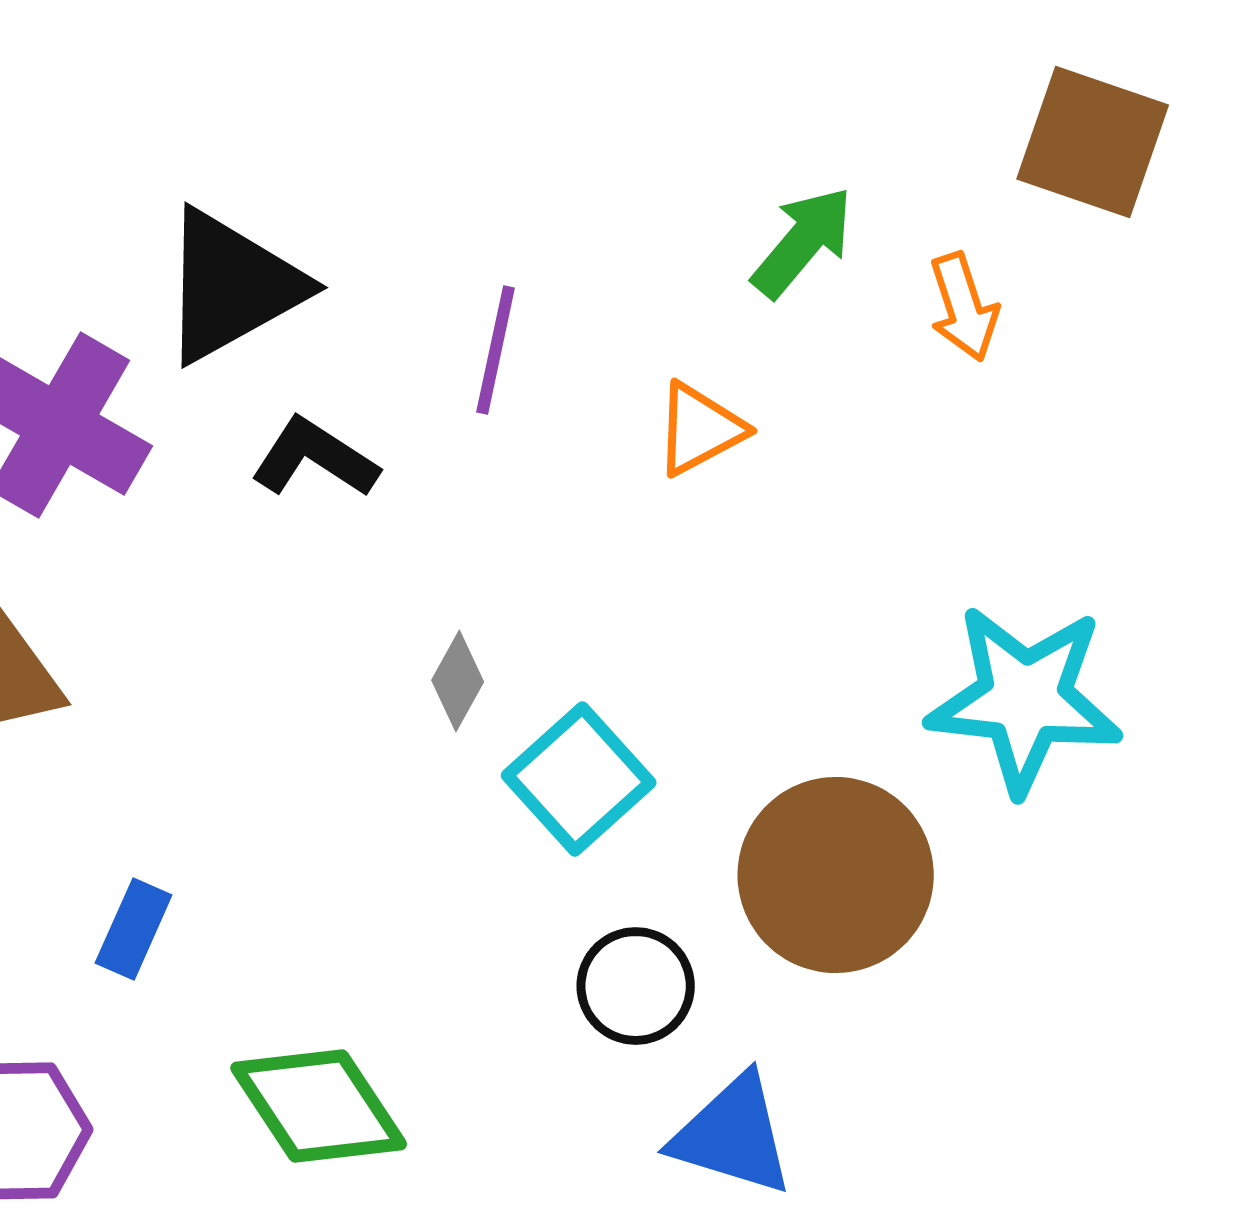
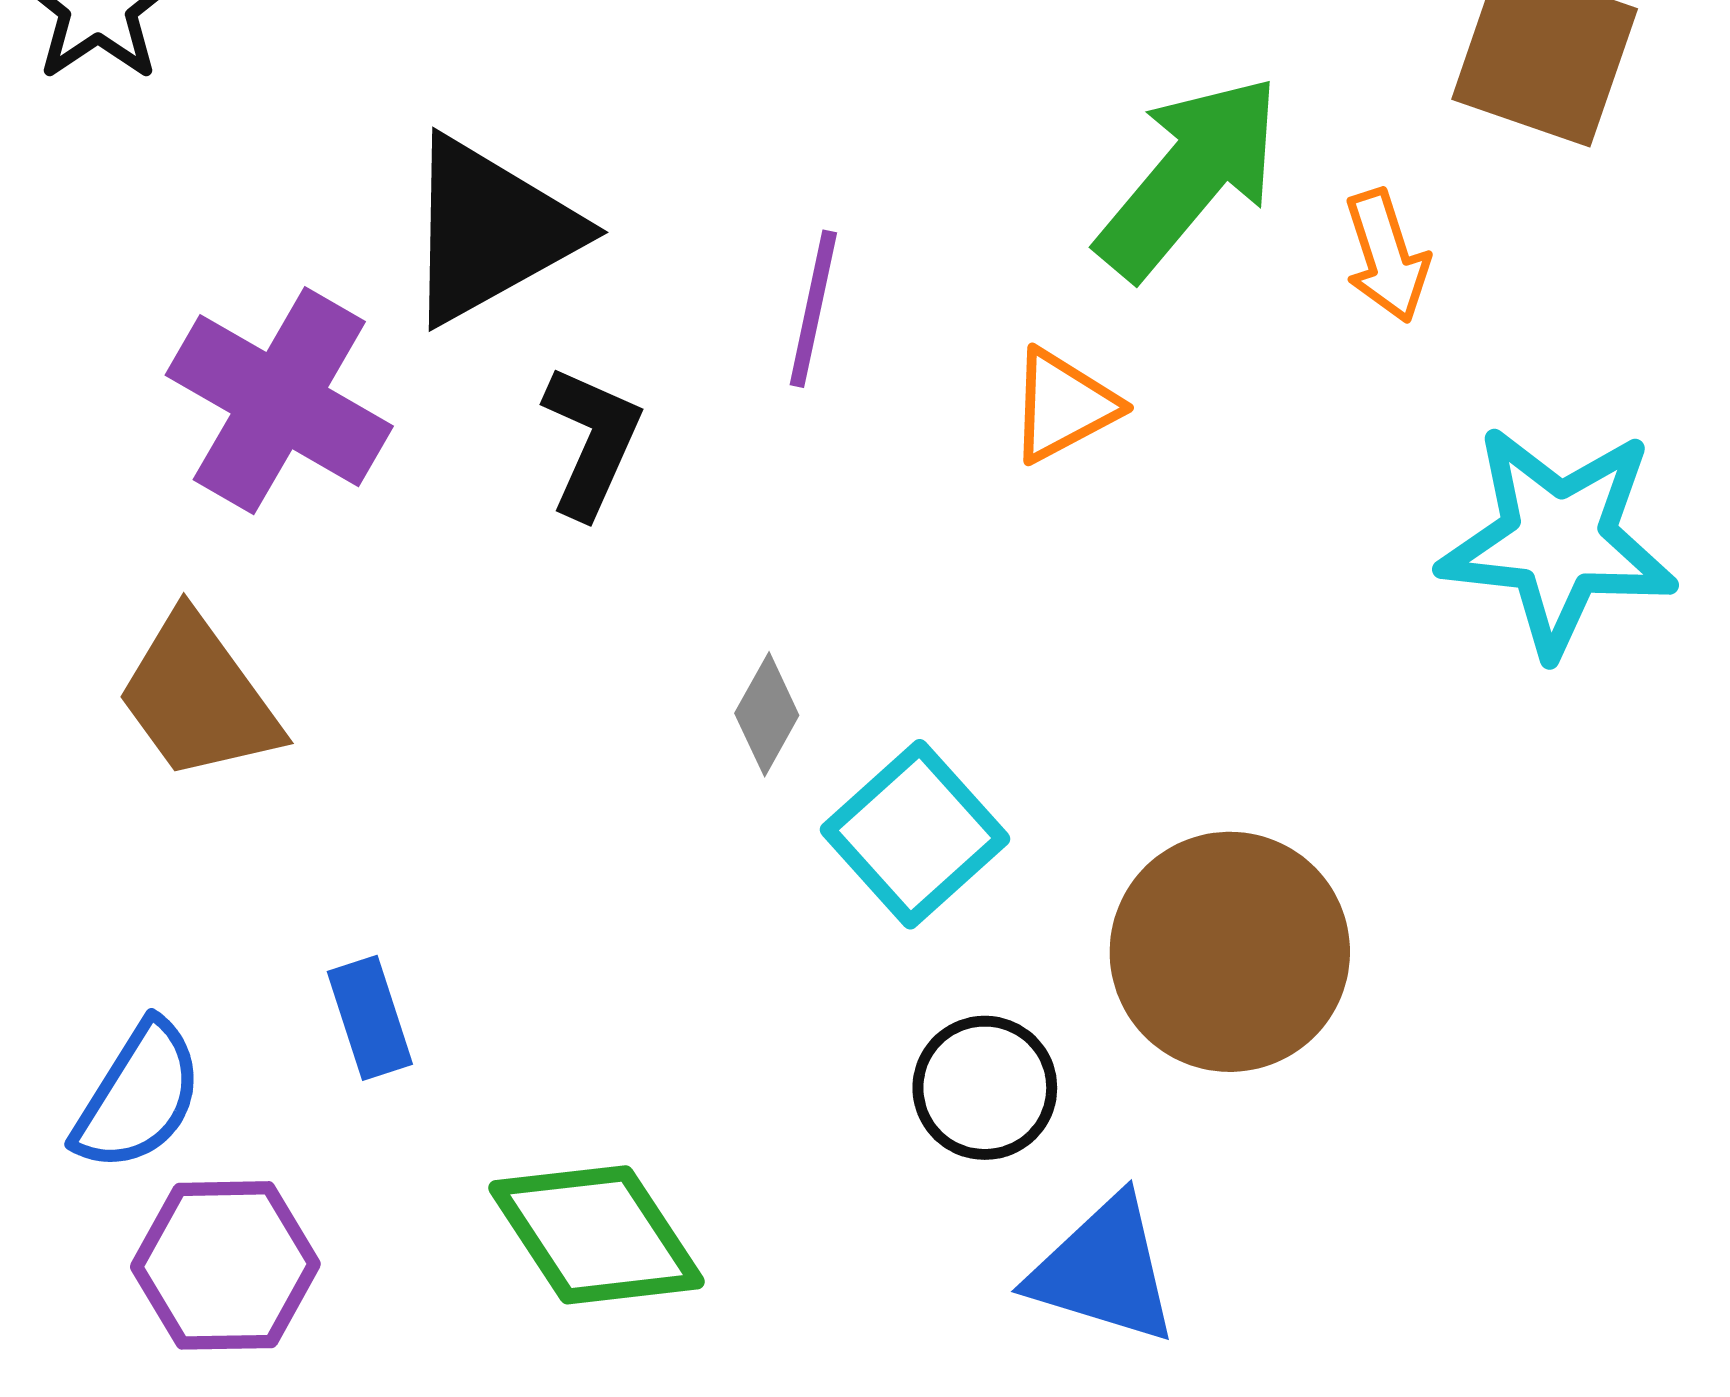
green arrow: (803, 242) -> (1189, 176), size x1.5
black L-shape: (315, 458) -> (592, 441), turned 81
cyan star: (1025, 699) -> (1558, 540), moved
blue rectangle: (134, 929) -> (370, 1018), turned -42

